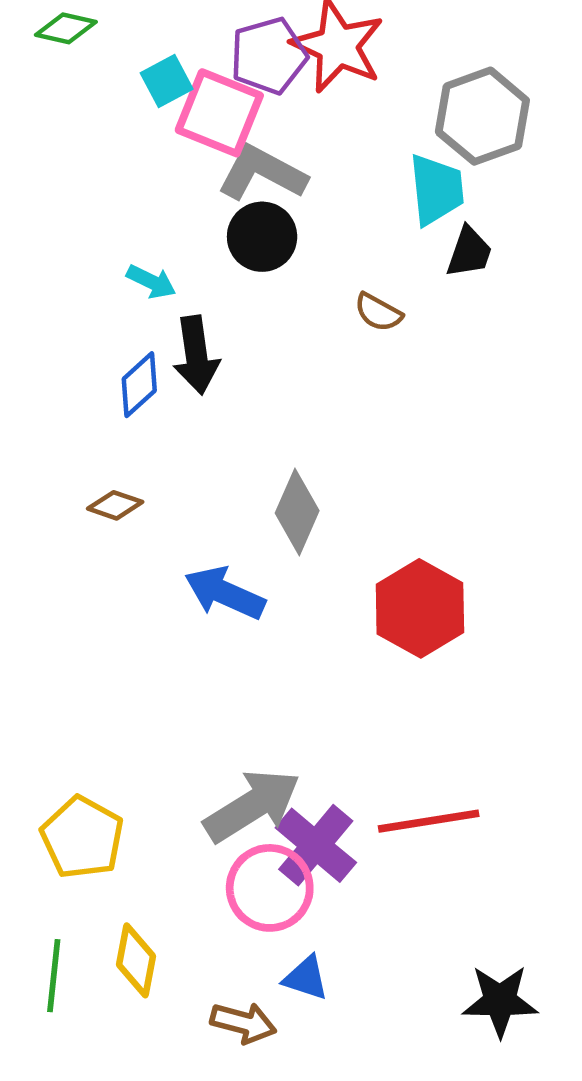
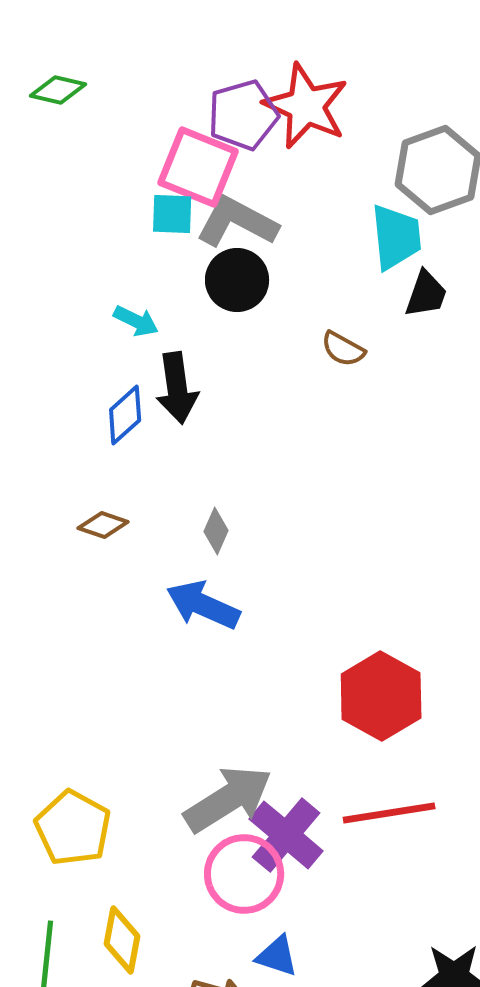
cyan square: (167, 81) -> (172, 214), moved, turned 30
gray diamond: (297, 512) -> (216, 531), moved, size x0.6
red hexagon: (420, 608) -> (381, 696), moved

